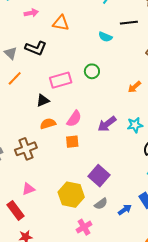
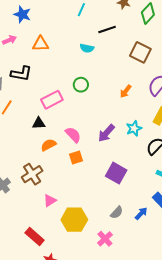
black triangle: (43, 100) -> (39, 123), turned 32
pink semicircle: (74, 119) -> (73, 135), turned -66
purple square: (99, 176) -> (116, 173), moved
pink triangle: (28, 189) -> (50, 201), moved
yellow hexagon: (71, 195) -> (74, 220), moved

